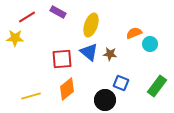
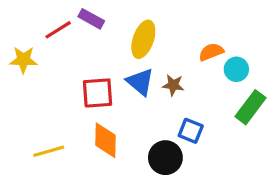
red line: (27, 17) -> (58, 30), moved
green rectangle: (157, 86) -> (251, 107), moved
orange diamond: (67, 89) -> (105, 140), turned -50

